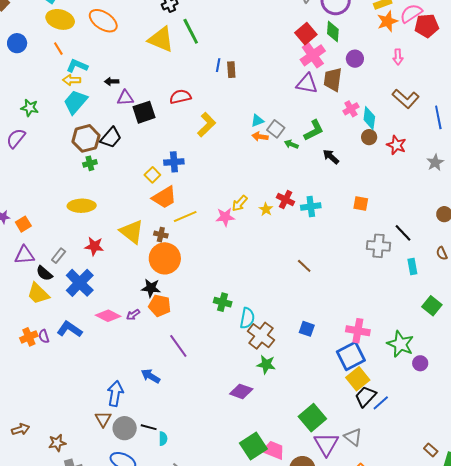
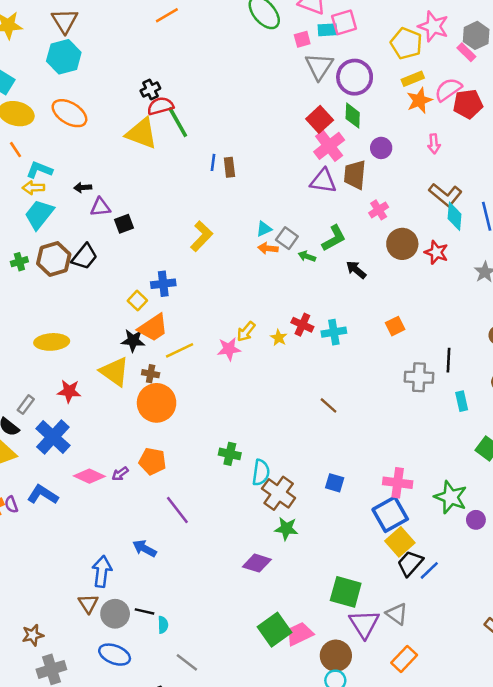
red semicircle: (180, 97) -> (160, 106), moved
black square: (144, 112) -> (124, 224), size x0.7
cyan diamond: (369, 118) -> (454, 216), moved
brown circle: (369, 137) -> (402, 244), size x1.6
green cross: (90, 163) -> (19, 262), moved
orange square: (361, 204) -> (395, 326), turned -35
black line: (403, 233) -> (449, 360), turned 48
black star: (151, 288) -> (133, 340), moved
green square: (312, 418) -> (346, 592), turned -32
pink trapezoid: (274, 450) -> (300, 634), turned -45

